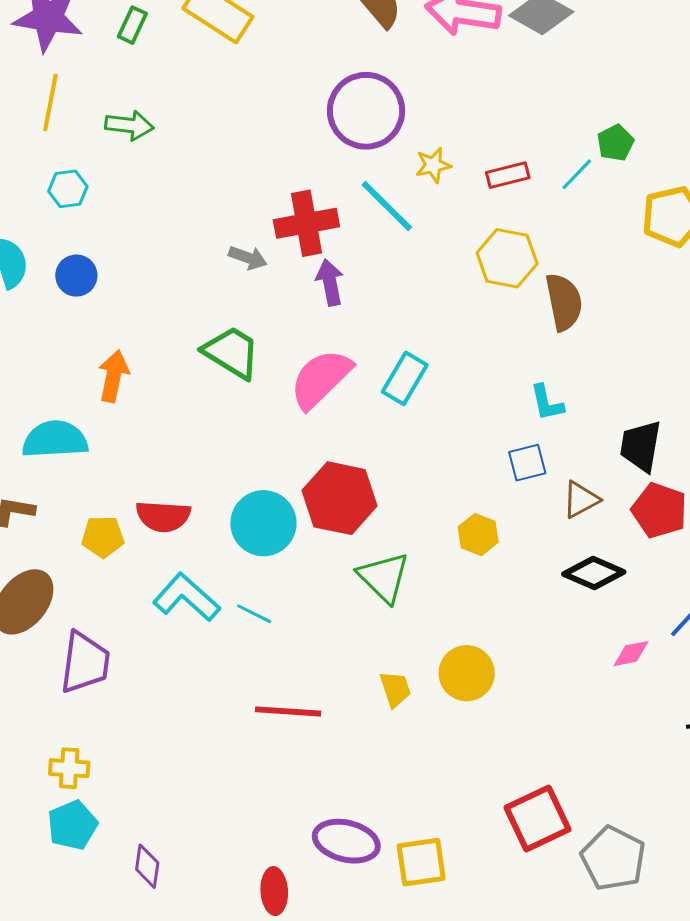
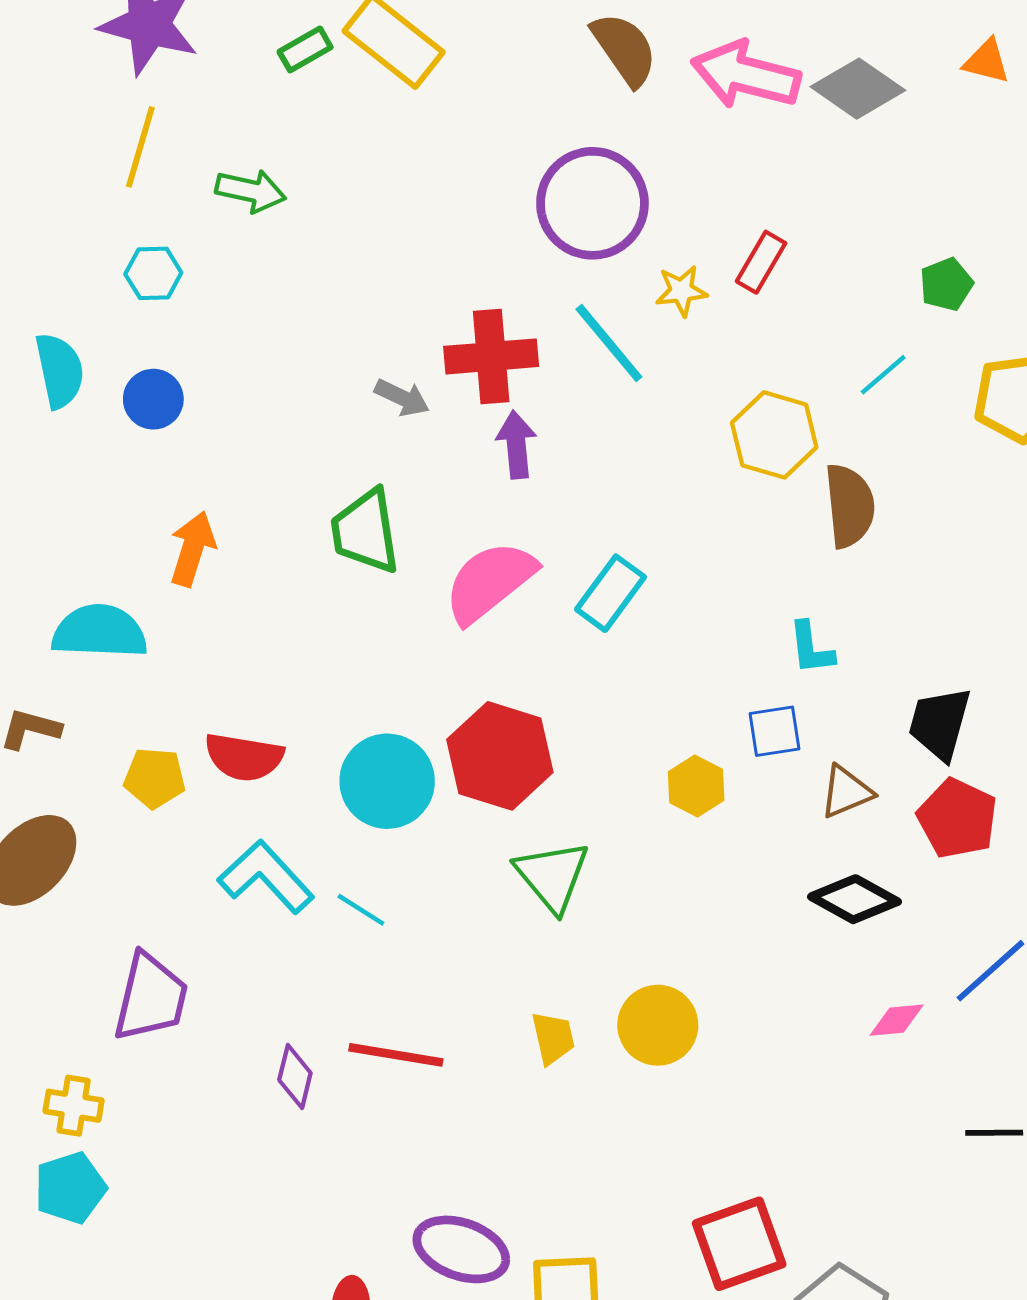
green rectangle: (132, 25) -> (305, 49), moved, turned 30
cyan line: (577, 174) -> (883, 375), moved
red rectangle: (508, 175) -> (761, 262), moved, turned -51
green trapezoid: (232, 352) -> (365, 531), turned -136
yellow hexagon: (478, 535) -> (696, 786), moved
purple trapezoid: (85, 662) -> (151, 997), moved
purple diamond: (147, 866) -> (295, 1077), moved

